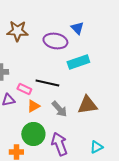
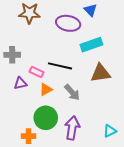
brown triangle: (87, 105) -> (101, 73), moved
purple arrow: (59, 144) -> (72, 128), turned 30

